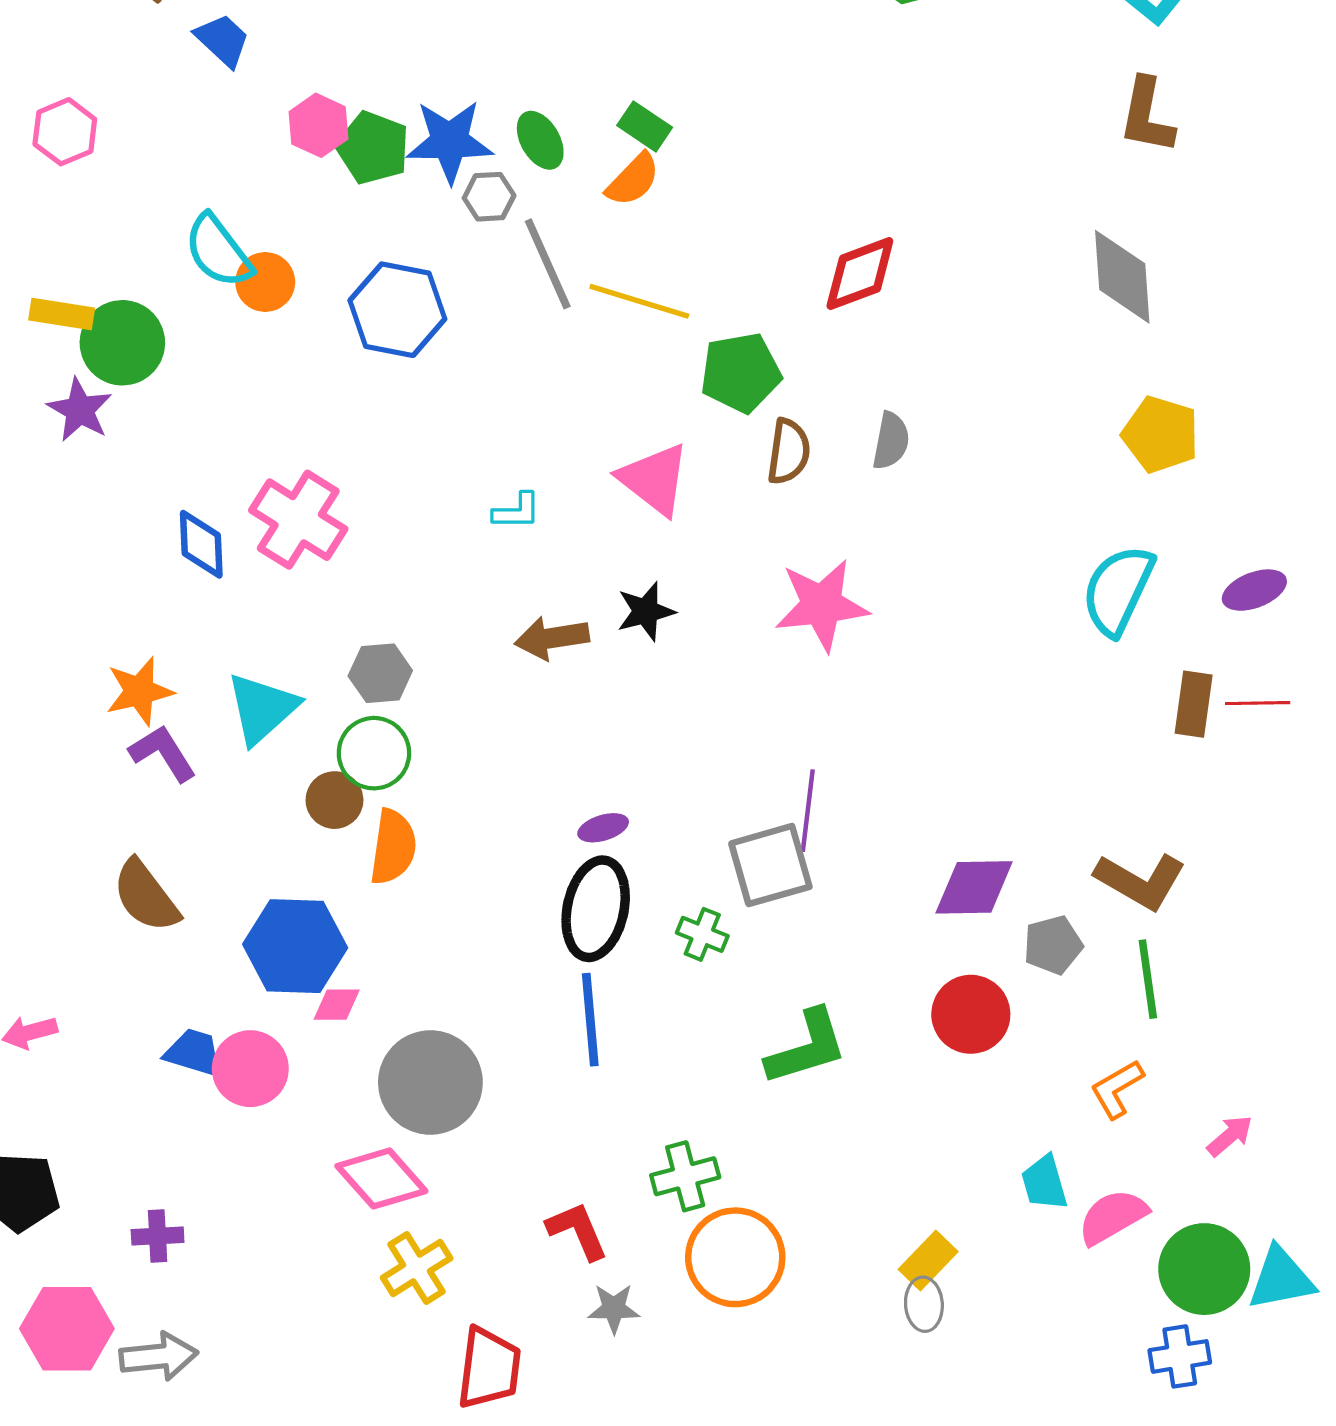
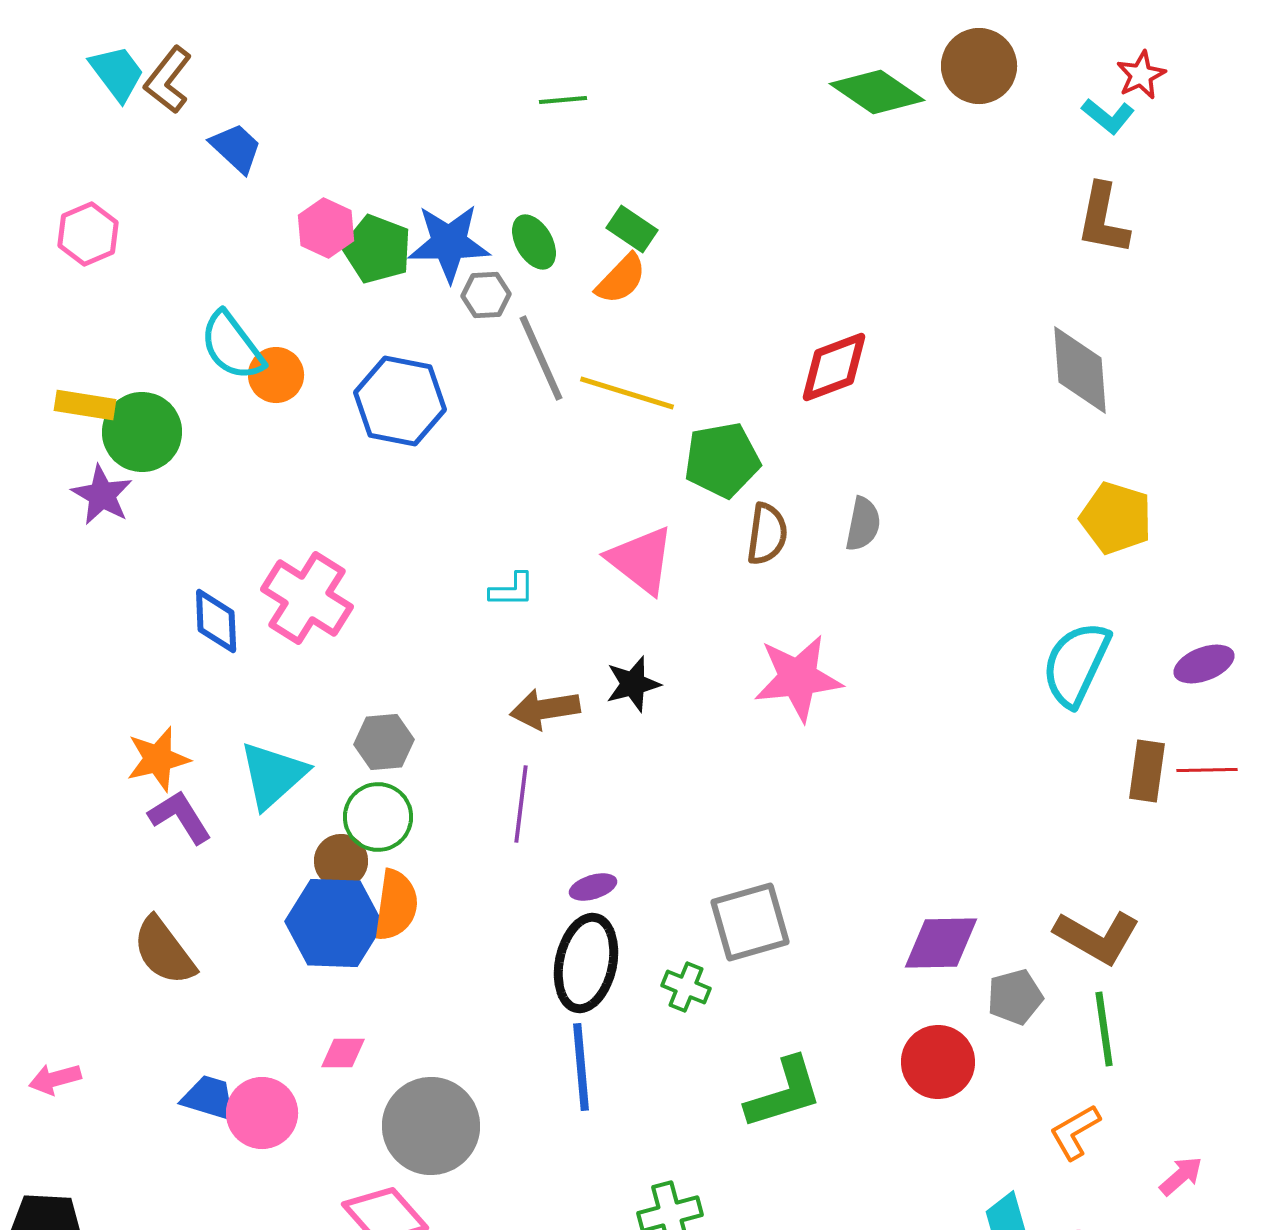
purple line: (808, 811) -> (521, 804), moved
blue hexagon: (295, 946) -> (334, 923), moved

